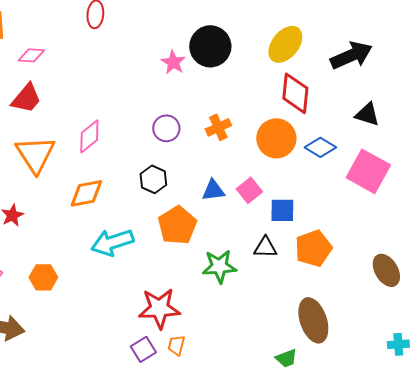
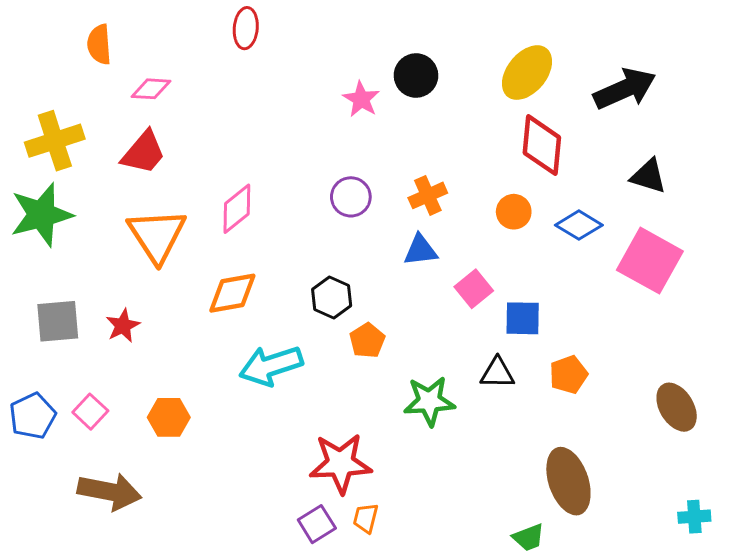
black circle: (210, 46) -> (416, 76), size x0.7
orange circle: (276, 138) -> (514, 212), size x0.6
black hexagon: (153, 179) -> (332, 298), moved
blue triangle: (213, 190) -> (420, 250), moved
orange pentagon: (177, 225) -> (367, 340), size x0.6
orange pentagon: (313, 248) -> (568, 375), size x0.7

